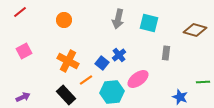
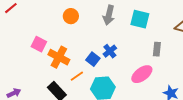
orange circle: (64, 20) -> (71, 16), moved
pink square: (24, 51) -> (39, 44), moved, turned -35
pink ellipse: (138, 79) -> (142, 74), moved

